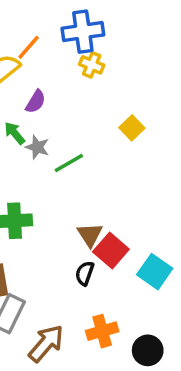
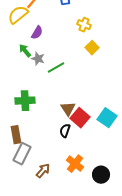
yellow cross: (92, 65) -> (84, 25), moved
cyan square: (155, 272) -> (107, 118), moved
orange cross: (102, 331) -> (75, 164), turned -36
brown arrow: (46, 343) -> (43, 171), size x0.7

